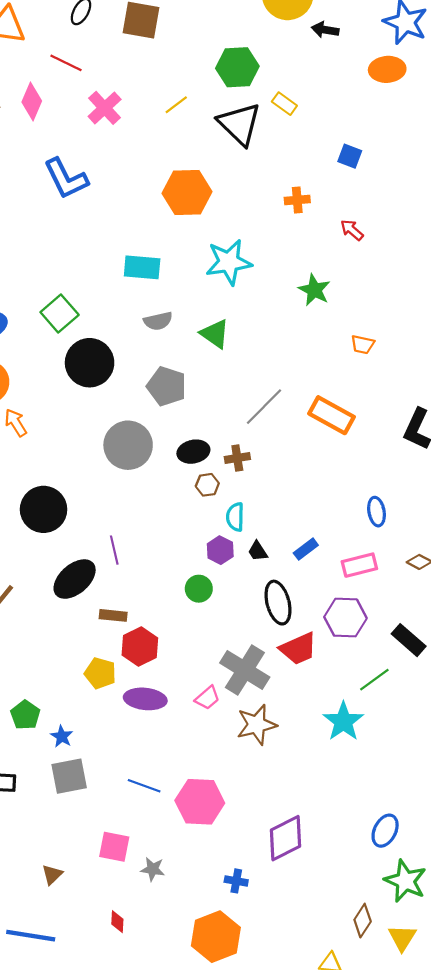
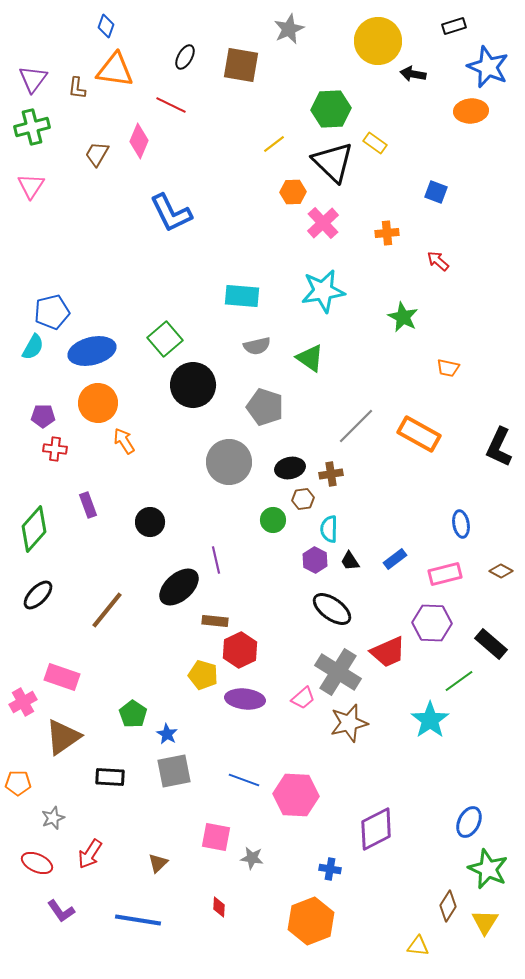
pink cross: (105, 108) -> (323, 223), moved
orange hexagon: (187, 192) -> (293, 192), moved, size x0.6
black circle: (44, 509) -> (150, 522), size x0.7
green circle: (199, 589) -> (273, 520), moved
black ellipse: (278, 603) -> (332, 609), moved, turned -39

